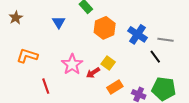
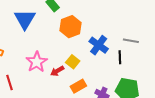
blue triangle: (59, 22) -> (25, 19), size x1.6
blue cross: (138, 34) -> (99, 45), moved
black line: (155, 57) -> (120, 57), turned 32

